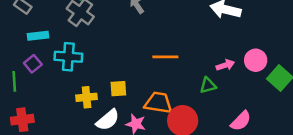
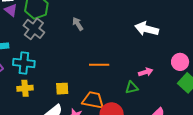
pink circle: (256, 60) -> (180, 62), moved
yellow cross: (87, 97) -> (25, 88), moved

